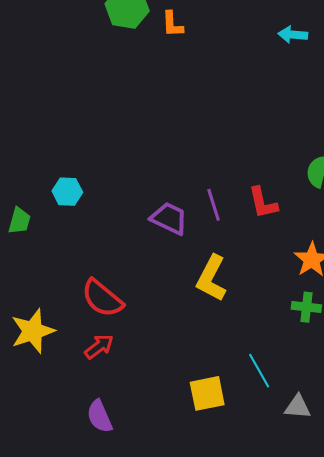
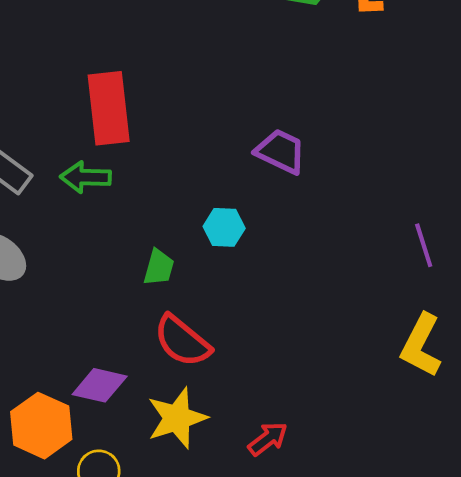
purple trapezoid: (169, 218) -> (281, 151), moved
red semicircle: (102, 298) -> (182, 341), moved

